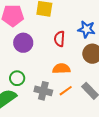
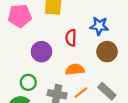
purple circle: (23, 43) -> (41, 52), moved

